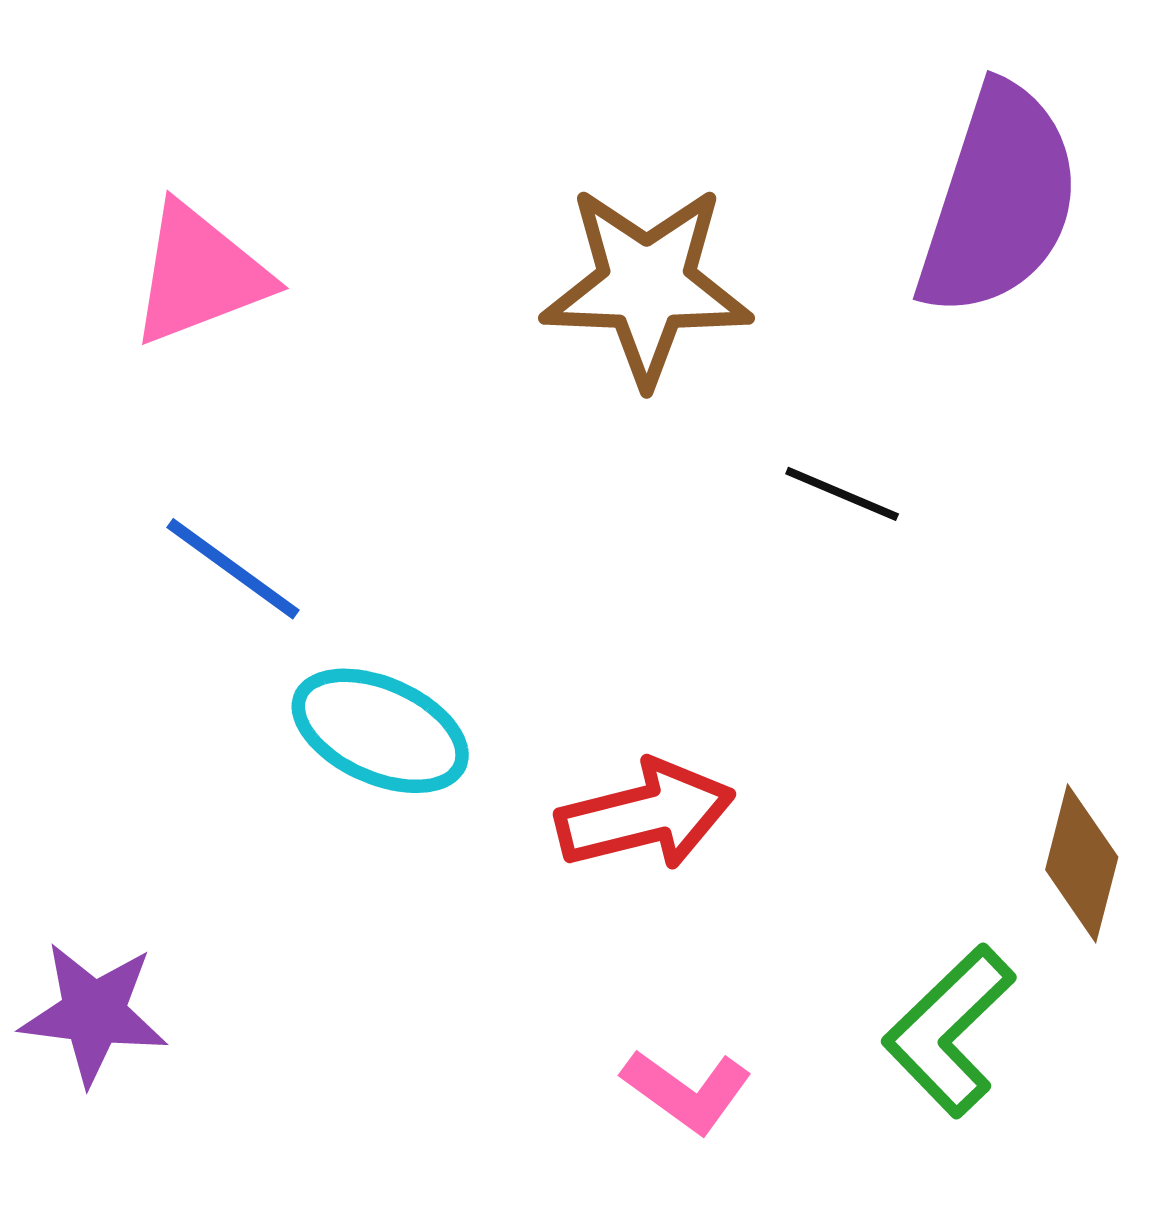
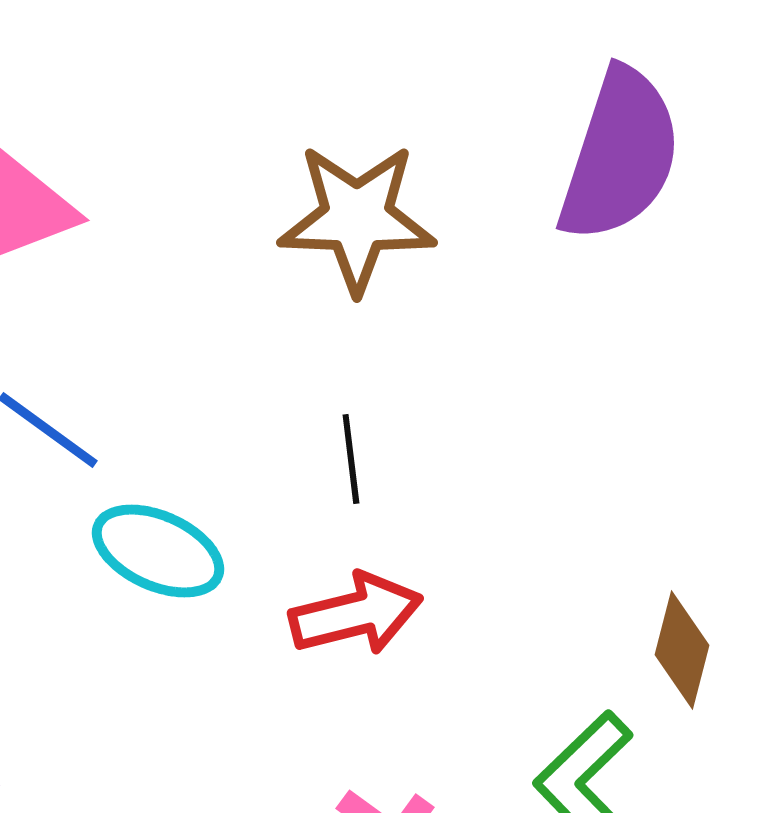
black line: (842, 494) -> (351, 459), moved, turned 60

